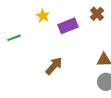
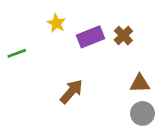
brown cross: (97, 14) -> (123, 36), moved

